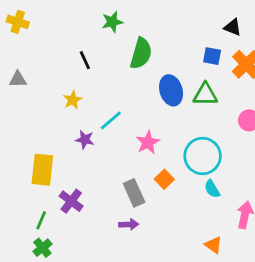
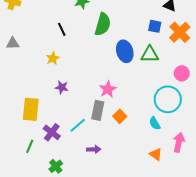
cyan line: (111, 120) -> (78, 125), moved
cyan circle: (203, 156) -> (168, 99), moved
gray rectangle: (134, 193) -> (98, 110), moved, turned 36
orange triangle: (213, 245) -> (156, 154), moved
green cross: (42, 248) -> (56, 166), moved

